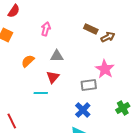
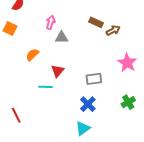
gray triangle: (57, 56) -> (62, 37), moved
pink star: (105, 69) -> (127, 63), moved

